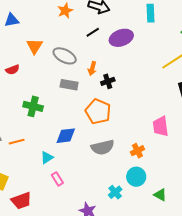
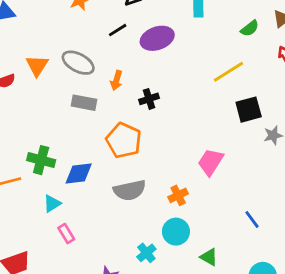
orange triangle: (35, 46) -> (37, 66), moved
black cross: (108, 81) -> (149, 99), moved
green cross: (33, 106) -> (41, 160), moved
pink trapezoid: (161, 126) -> (211, 162), turned 40

